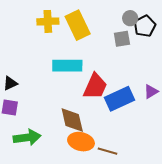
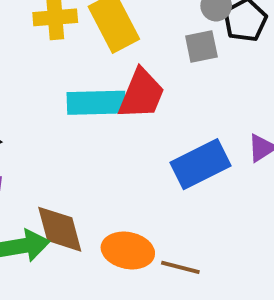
red trapezoid: (95, 86) -> (141, 94), moved
brown diamond: (72, 120) -> (60, 229), moved

